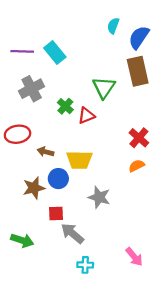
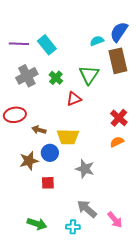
cyan semicircle: (113, 26) -> (97, 41), moved, turned 48
green cross: (65, 106) -> (56, 78), moved
gray arrow: (72, 233) -> (87, 209), moved
green arrow: (22, 240) -> (37, 224), moved

